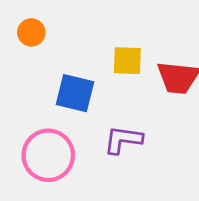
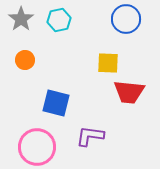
yellow square: (127, 61) -> (108, 63), moved

